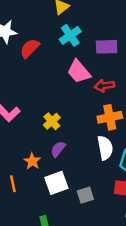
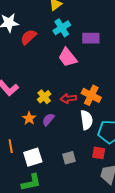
red arrow: (104, 86) -> (68, 99), moved
orange cross: (110, 117) -> (91, 95), turned 36
orange star: (32, 161) -> (29, 118), moved
white square: (56, 183) -> (33, 157), moved

